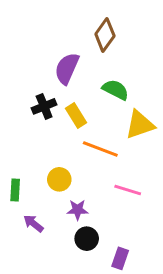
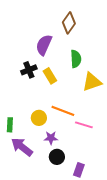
green semicircle: (116, 90) -> (76, 59), turned 60
orange line: (100, 149) -> (63, 111), moved
purple arrow: (33, 223) -> (22, 147), size x1.6

